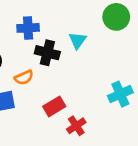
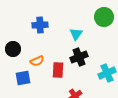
black cross: (47, 53) -> (79, 57), moved, turned -36
red rectangle: (54, 106) -> (58, 70), moved, turned -56

